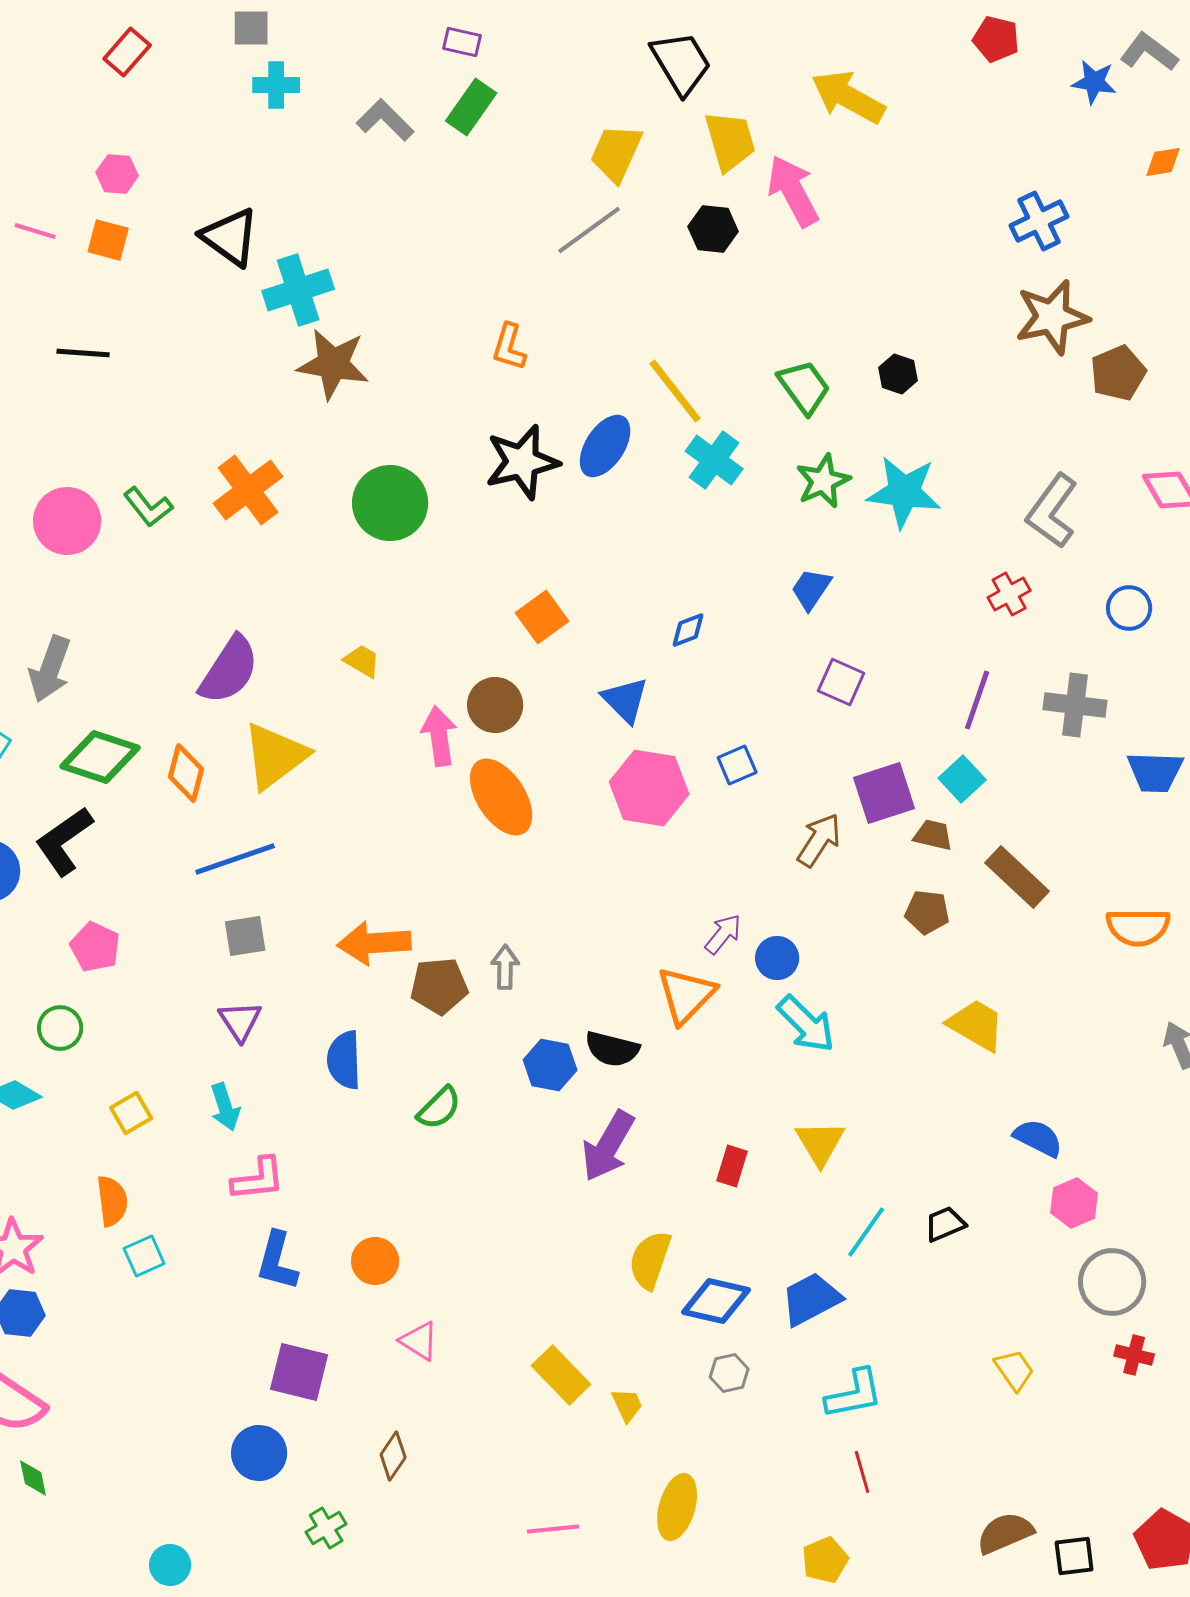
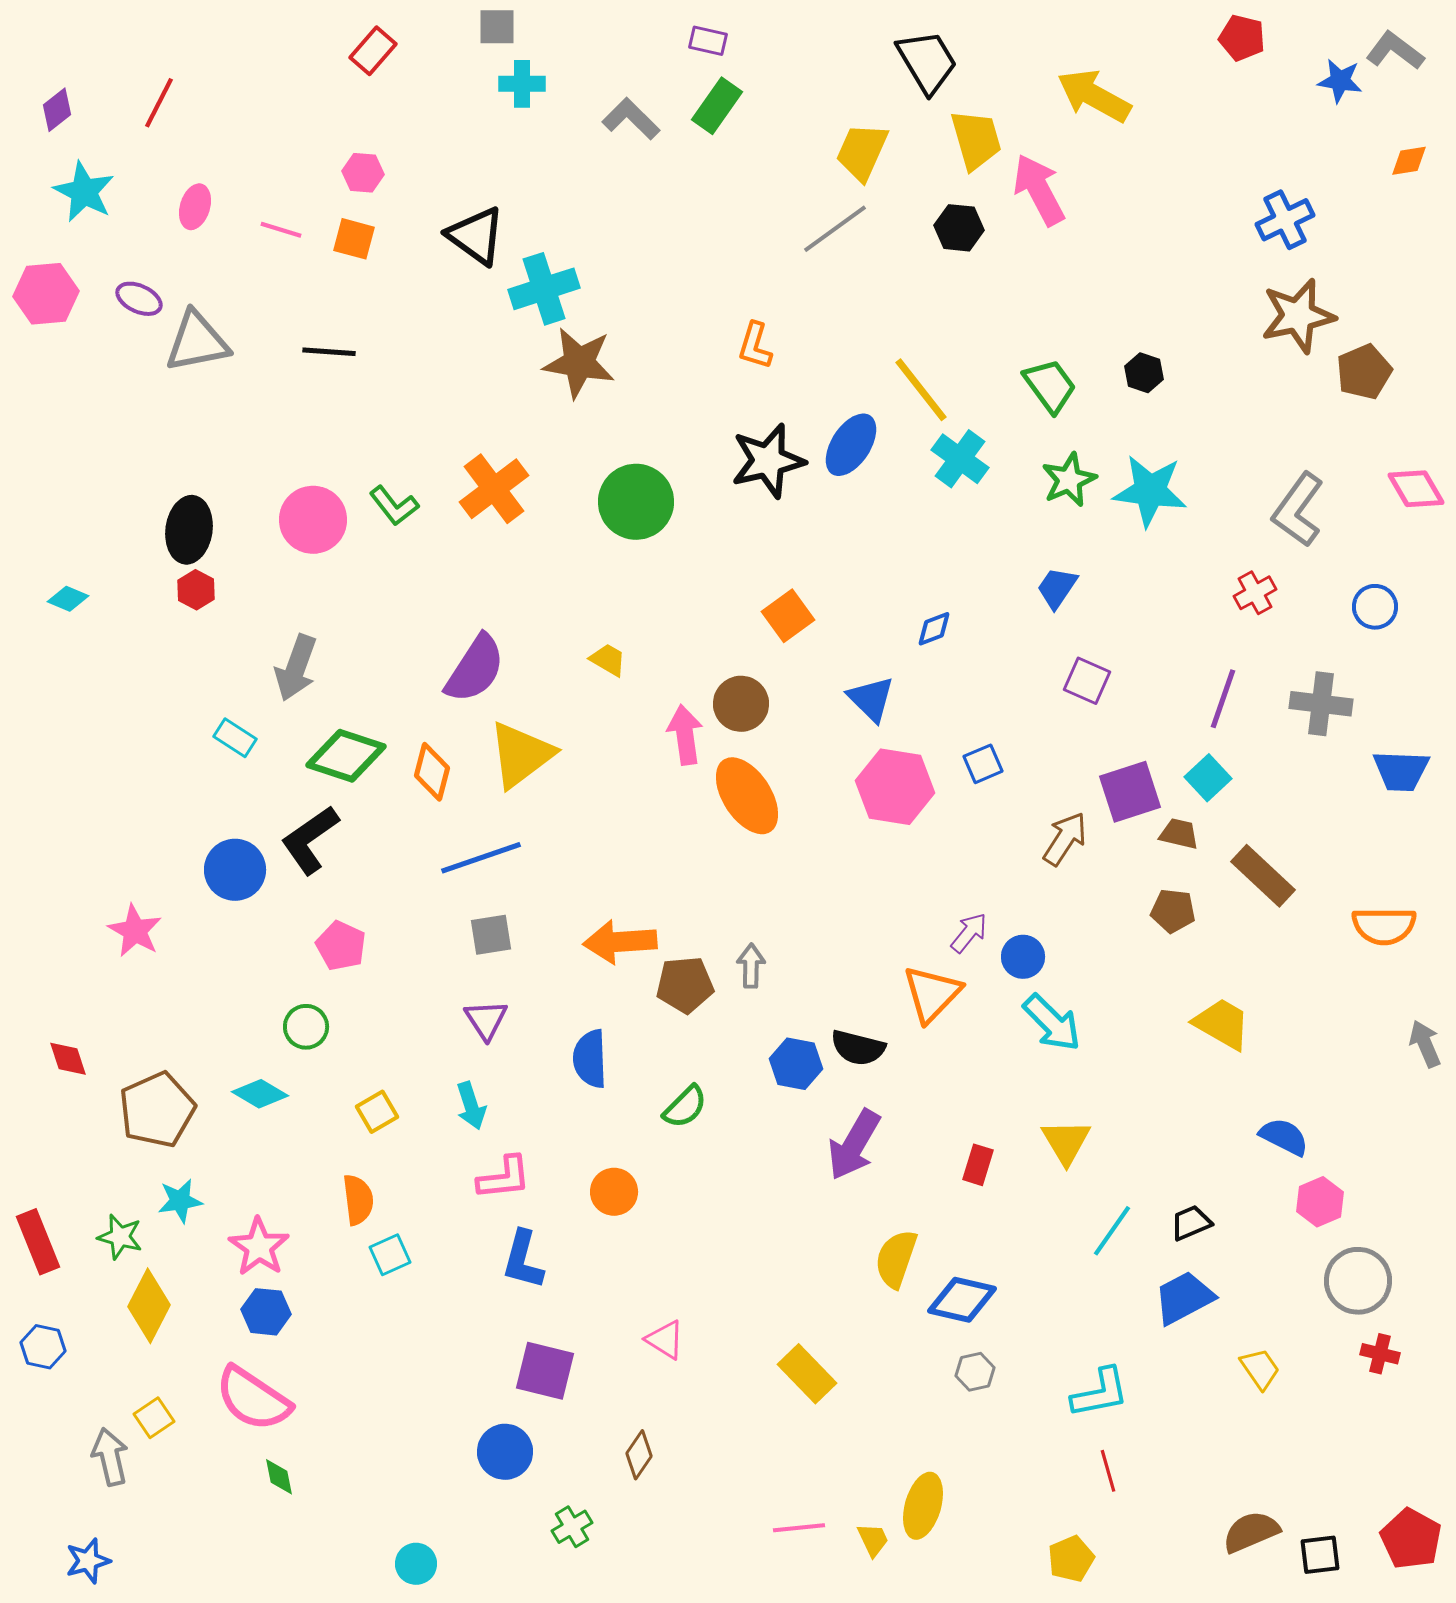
orange circle: (375, 1261) -> (614, 1192), moved
blue trapezoid: (811, 1299) -> (1184, 1298), moved
yellow trapezoid: (627, 1405) -> (873, 1540), moved

